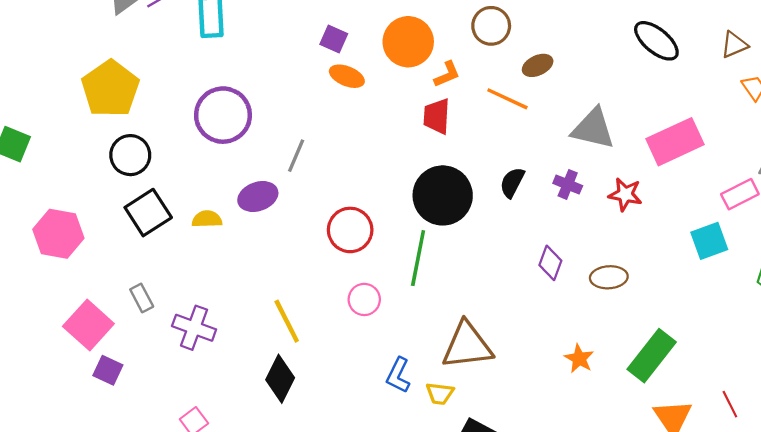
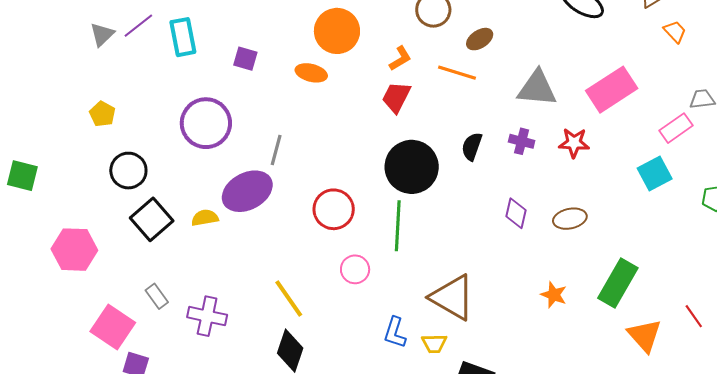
purple square: (334, 39) -> (245, 59), moved
orange circle: (408, 42) -> (337, 31), moved
yellow pentagon: (110, 89) -> (102, 114), size x0.5
red trapezoid: (437, 116) -> (396, 97), turned 32
purple ellipse: (258, 196) -> (247, 191), size x1.4
brown triangle: (467, 346) -> (452, 297), turned 45

